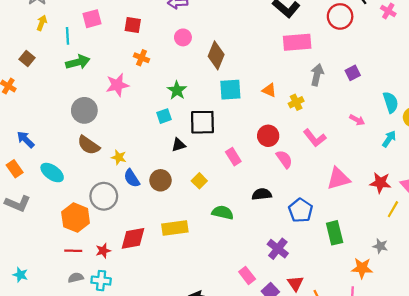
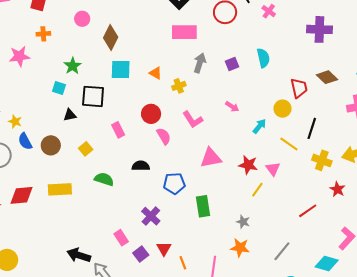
orange cross: (141, 58) -> (43, 34), turned -32
cyan semicircle: (391, 102) -> (263, 58), moved
cyan square: (164, 116) -> (59, 88), turned 32
blue pentagon: (301, 210) -> (174, 183), turned 30
orange star: (362, 268) -> (240, 248), moved

